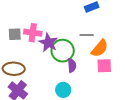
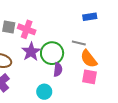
purple star: (48, 43) -> (31, 52), moved
orange semicircle: (100, 48) -> (89, 59), turned 90

